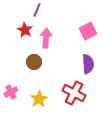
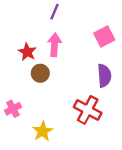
purple line: (37, 10) -> (54, 12), moved
red star: (25, 30) -> (27, 52), moved
yellow star: (39, 99) -> (43, 131), moved

